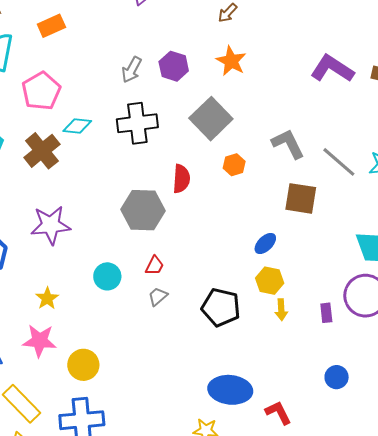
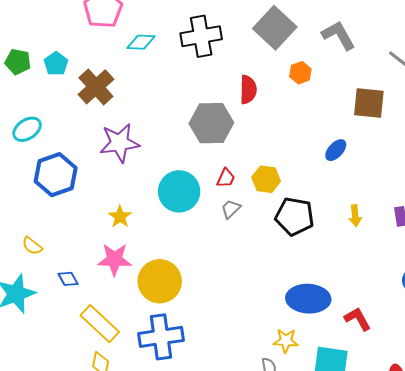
gray L-shape: (288, 144) -> (339, 35), moved
brown cross: (42, 151) -> (96, 87), moved
cyan circle: (107, 276) -> (179, 191), size x1.5
yellow hexagon: (270, 281) -> (266, 179), moved
yellow circle: (83, 365) -> (160, 281), size x1.4

